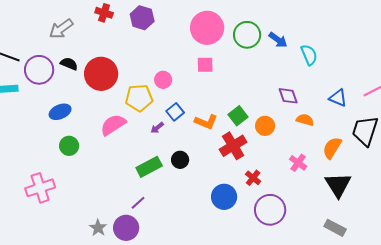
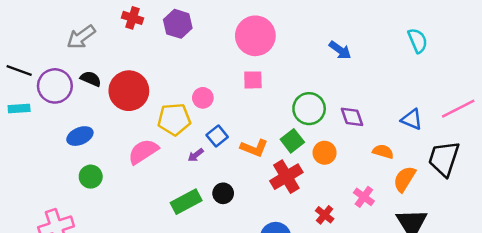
green circle: (247, 35) -> (309, 109), moved
cyan semicircle: (309, 55) -> (418, 41), moved
orange semicircle: (305, 120) -> (383, 152), moved
red cross: (253, 178) -> (325, 215), moved

